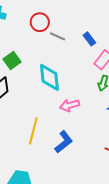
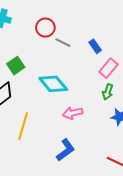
cyan diamond: (49, 77) -> (53, 84), turned -36
yellow line: (33, 131) -> (23, 126), moved

